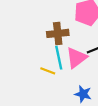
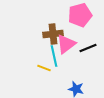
pink triangle: (76, 58) -> (66, 44), moved

